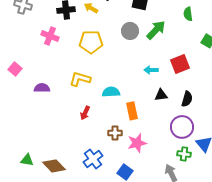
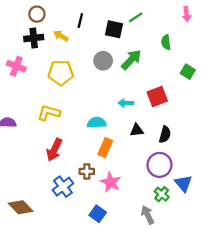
cyan semicircle: (111, 92) -> (97, 123), moved
orange rectangle: (132, 111) -> (105, 148), turned 36
red arrow: (85, 113) -> (54, 150), size x1.5
pink star: (137, 143) -> (111, 182), turned -30
green cross: (184, 154) -> (162, 194), turned 32
blue cross: (93, 159) -> (63, 187), moved

